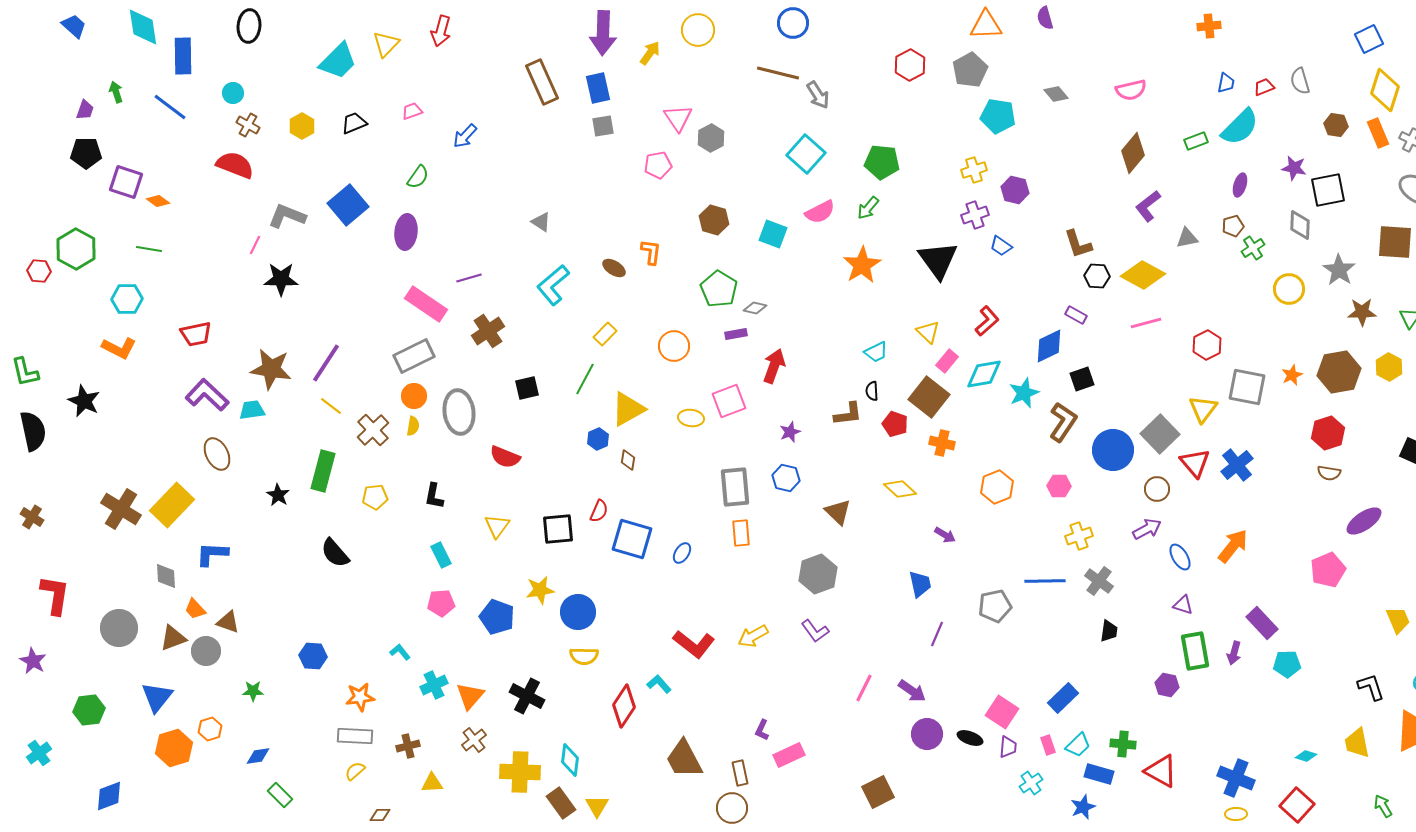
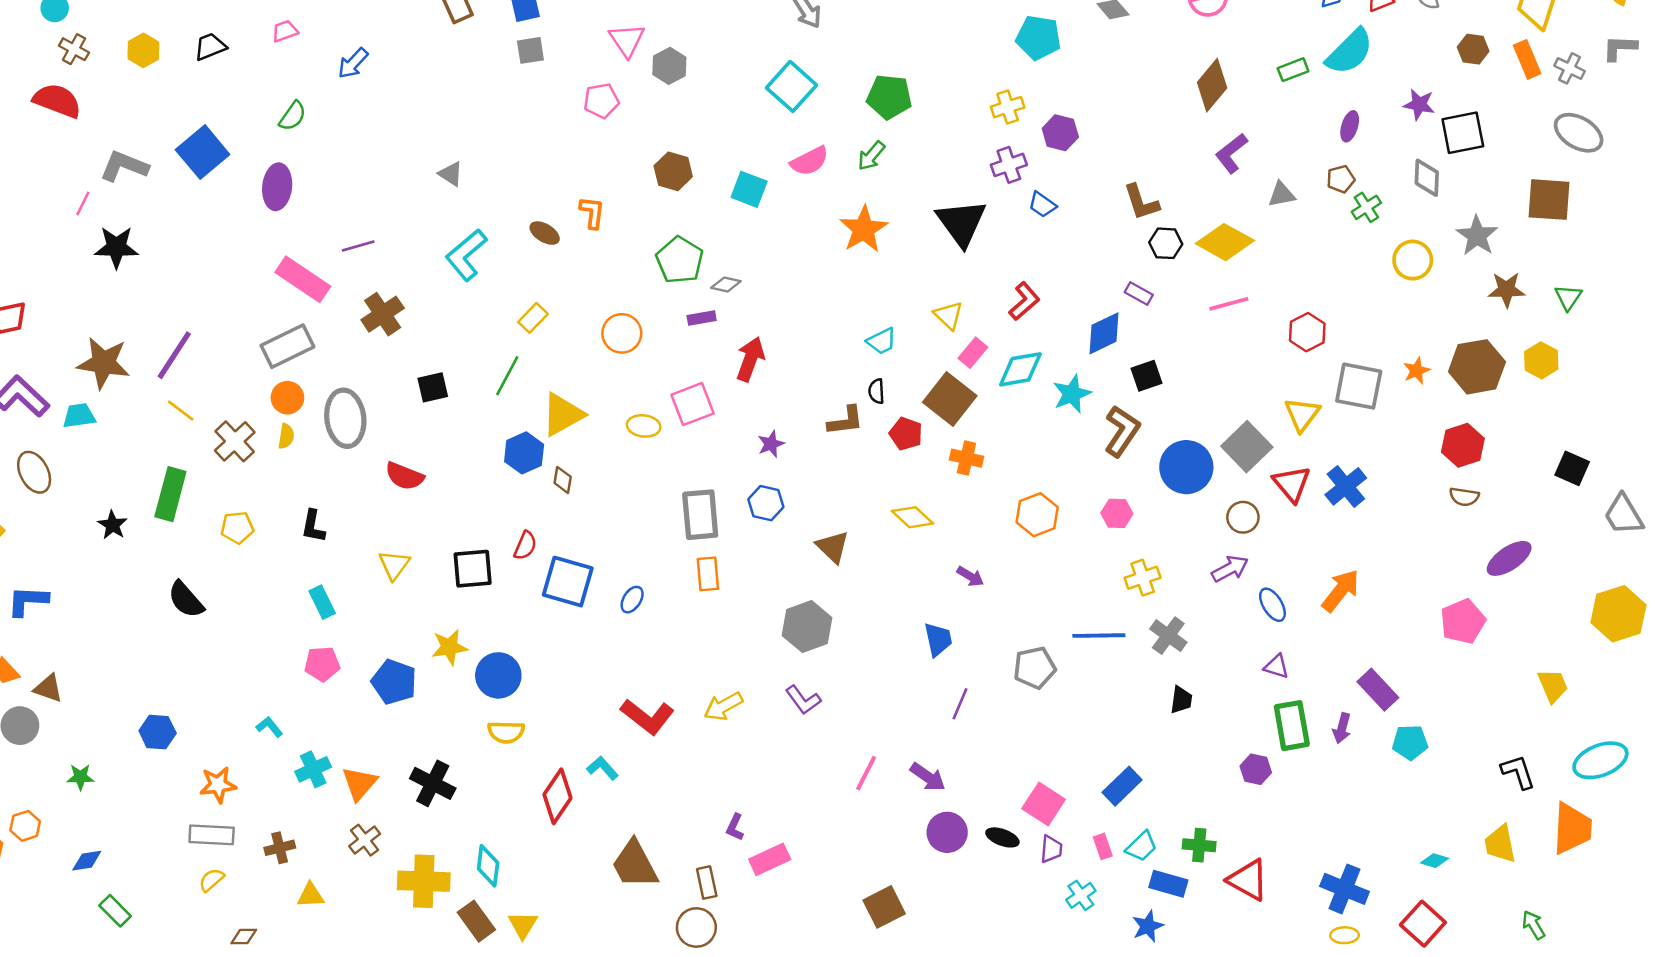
blue hexagon: (598, 439) -> (524, 453), size x1.4

